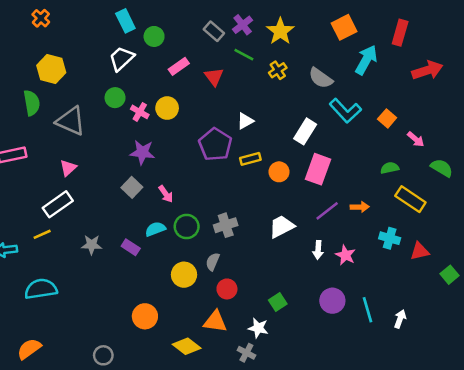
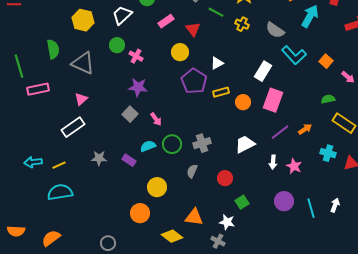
yellow hexagon: (51, 69) -> (83, 20), moved
yellow cross: (278, 70) -> (242, 24), turned -32
yellow circle: (167, 108) -> (180, 52), moved
orange arrow: (360, 207) -> (305, 129), turned -32
yellow line: (42, 234) -> (59, 165), moved
yellow circle: (184, 275) -> (157, 187), moved
red circle: (227, 289) -> (225, 178), moved
white arrow: (400, 319) -> (335, 205), moved

